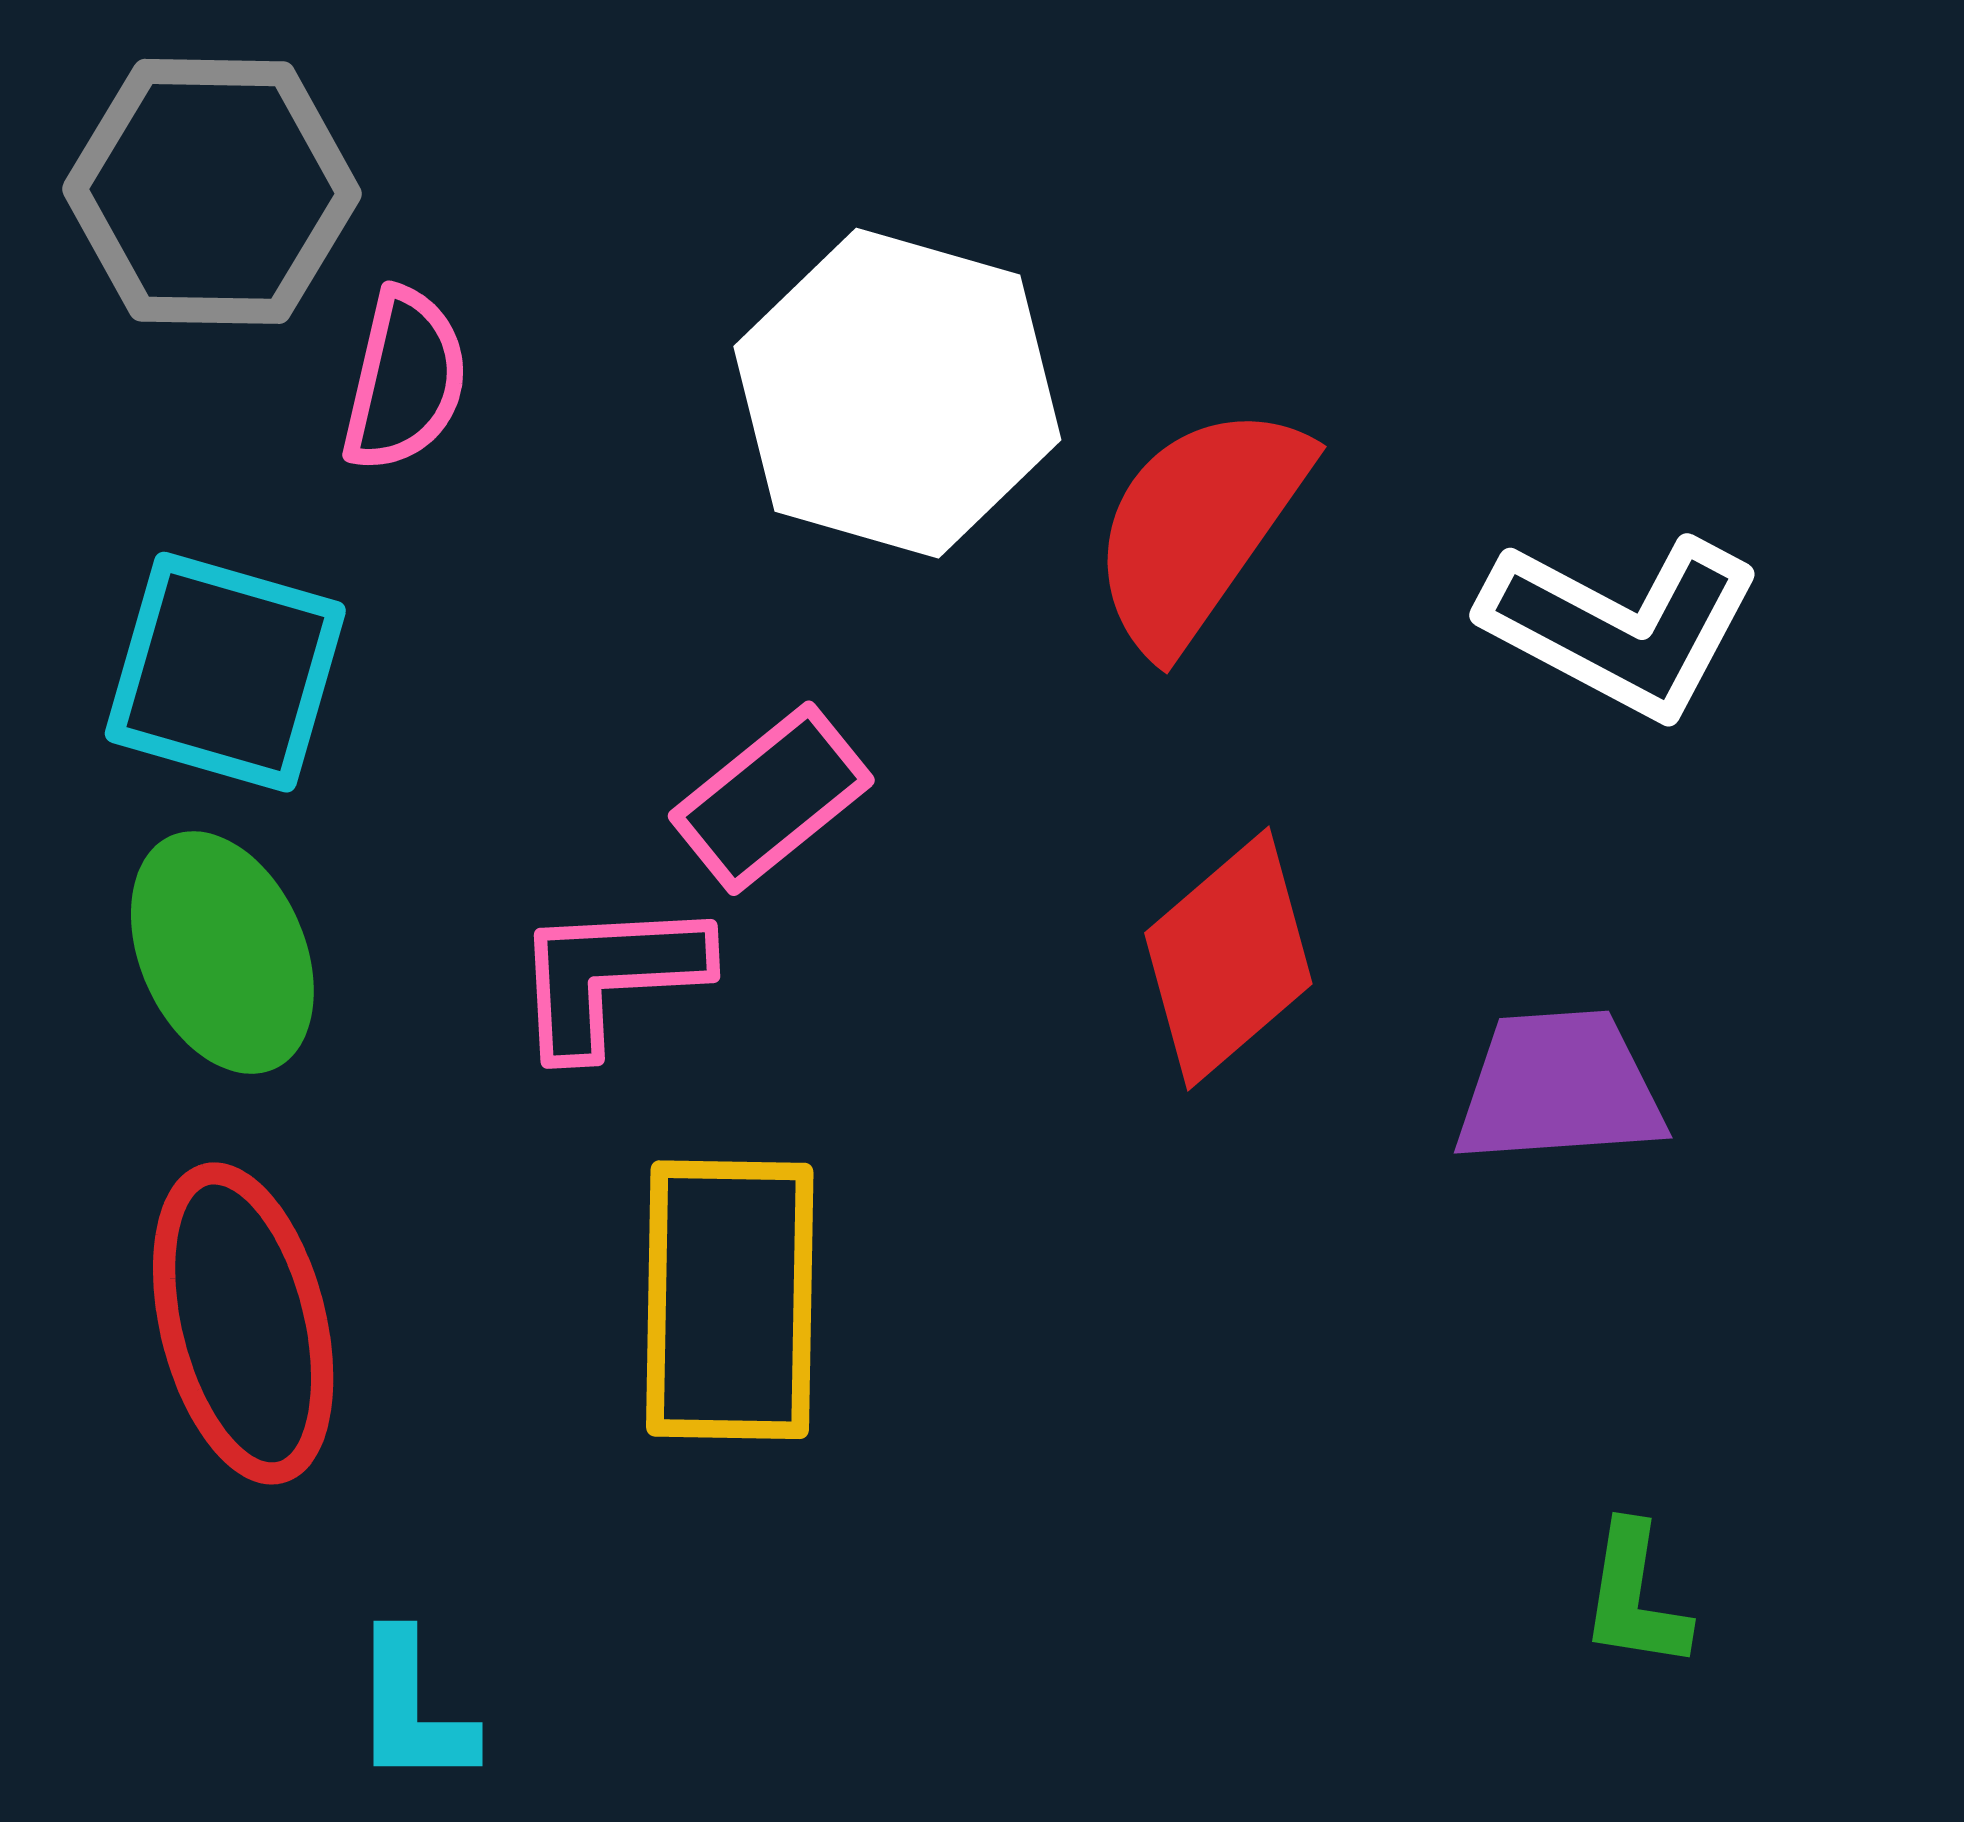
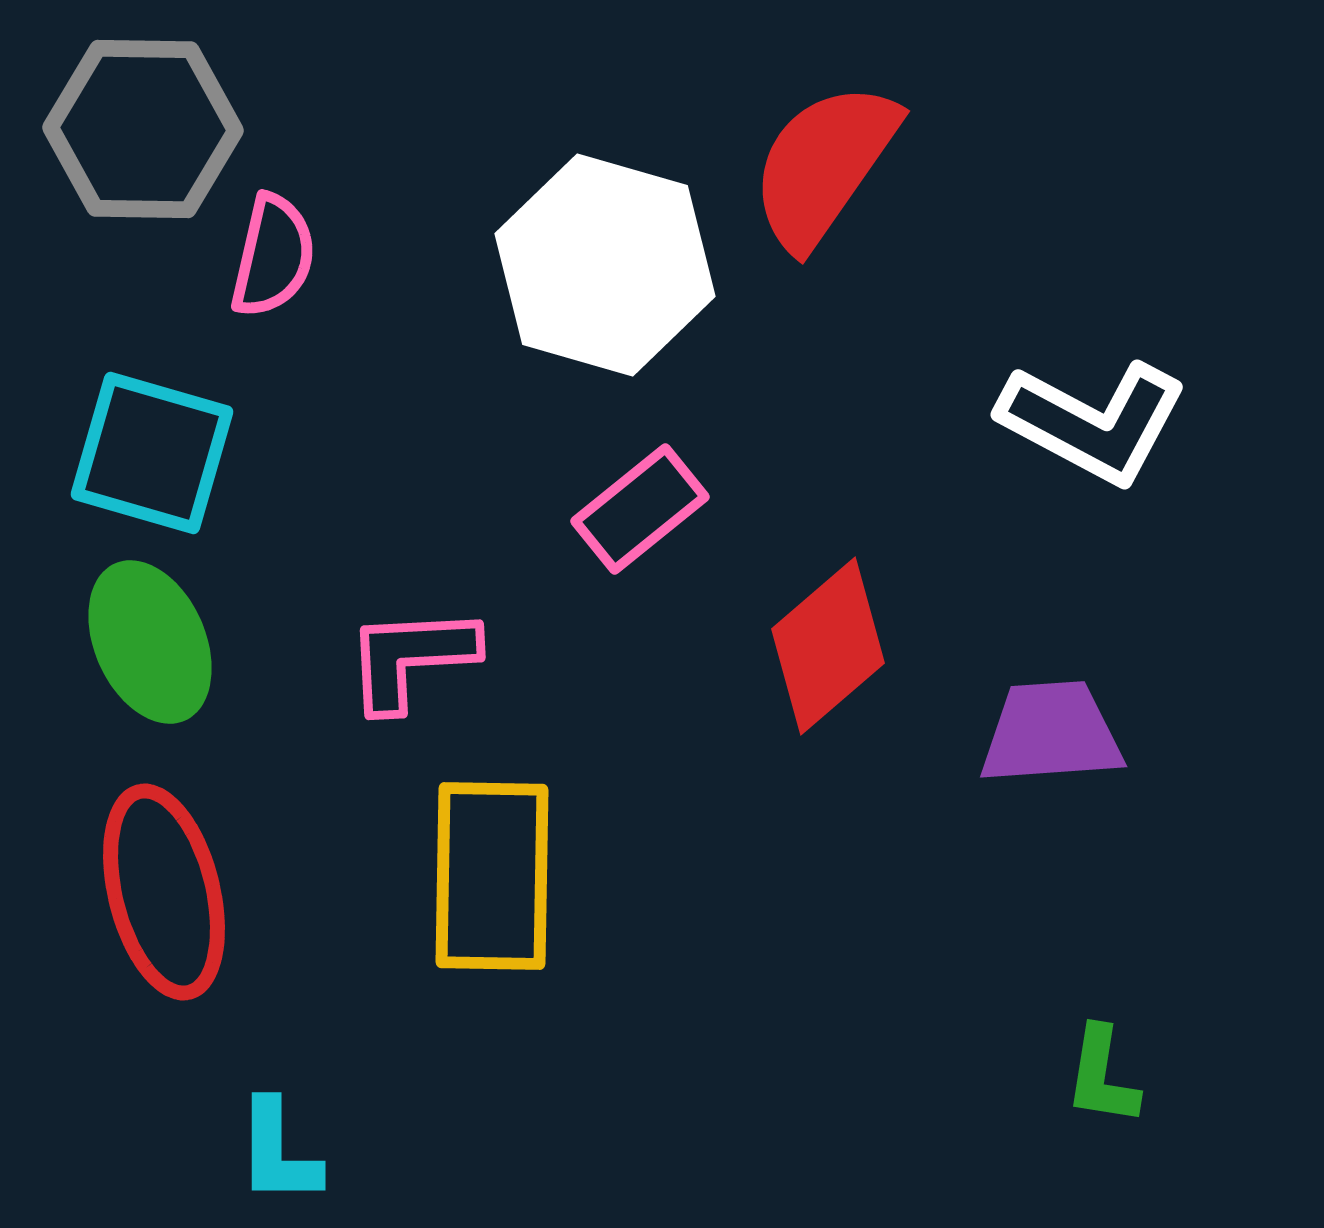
red semicircle: (1199, 527) -> (824, 165), moved
pink rectangle: (771, 798) -> (640, 509), moved

